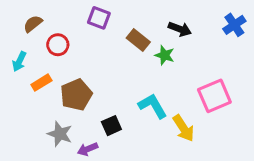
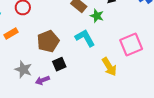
brown pentagon: (76, 95) -> (48, 41), moved
cyan L-shape: (153, 106) -> (85, 38), moved

